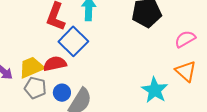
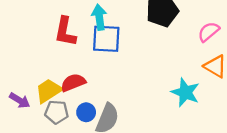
blue square: (73, 41) -> (106, 39), moved, turned -32

